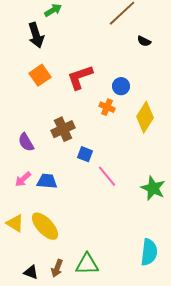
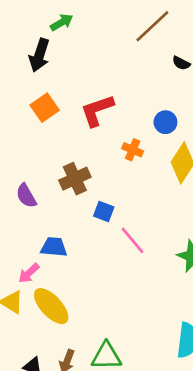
black arrow: (36, 35) -> (39, 55), turned 35
blue circle: (121, 86) -> (165, 122), moved
pink arrow: (23, 179) -> (29, 273), moved

